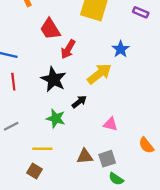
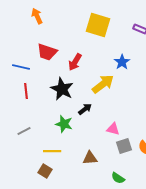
red trapezoid: (50, 29) -> (47, 52), moved, turned -40
gray square: (107, 159) -> (124, 146), moved

